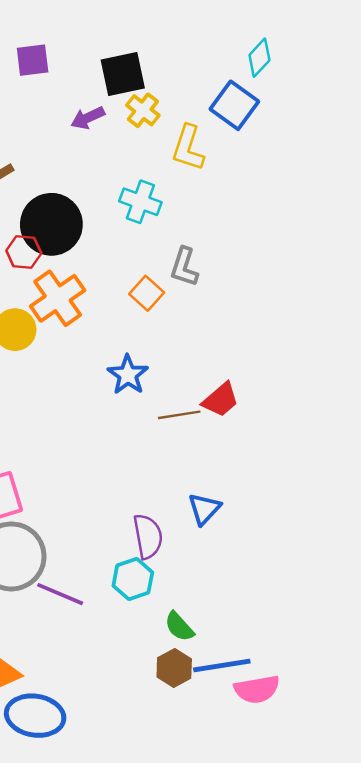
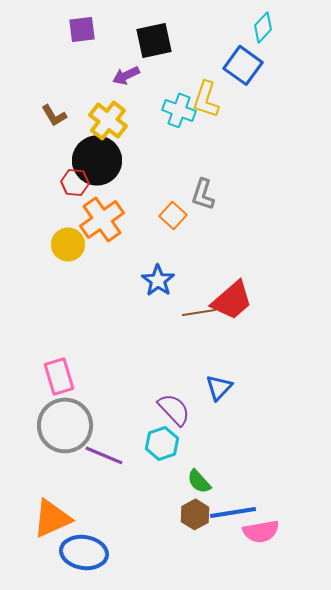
yellow cross: (143, 110) -> (108, 120), moved, size x1.4
cyan cross: (140, 202) -> (179, 110), moved
red trapezoid: (221, 400) -> (232, 300), size x1.4
purple semicircle: (148, 536) -> (174, 409), turned -33

